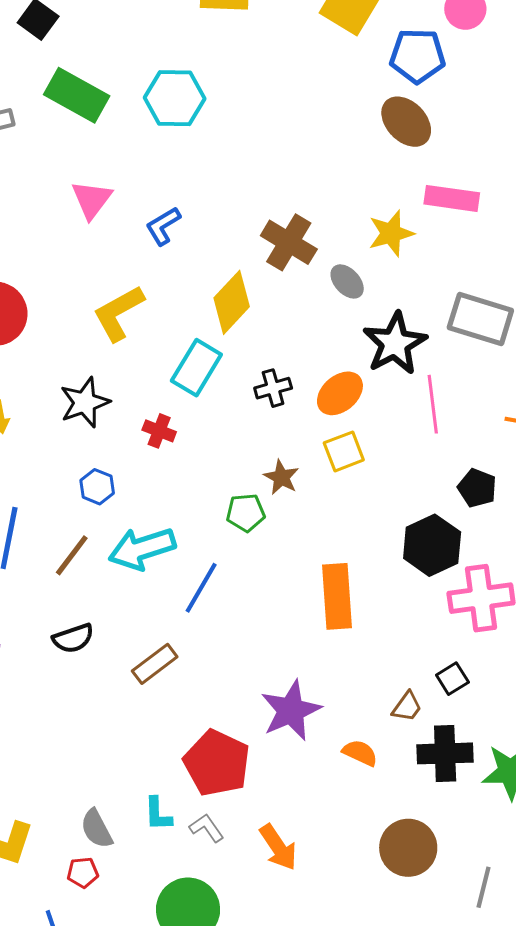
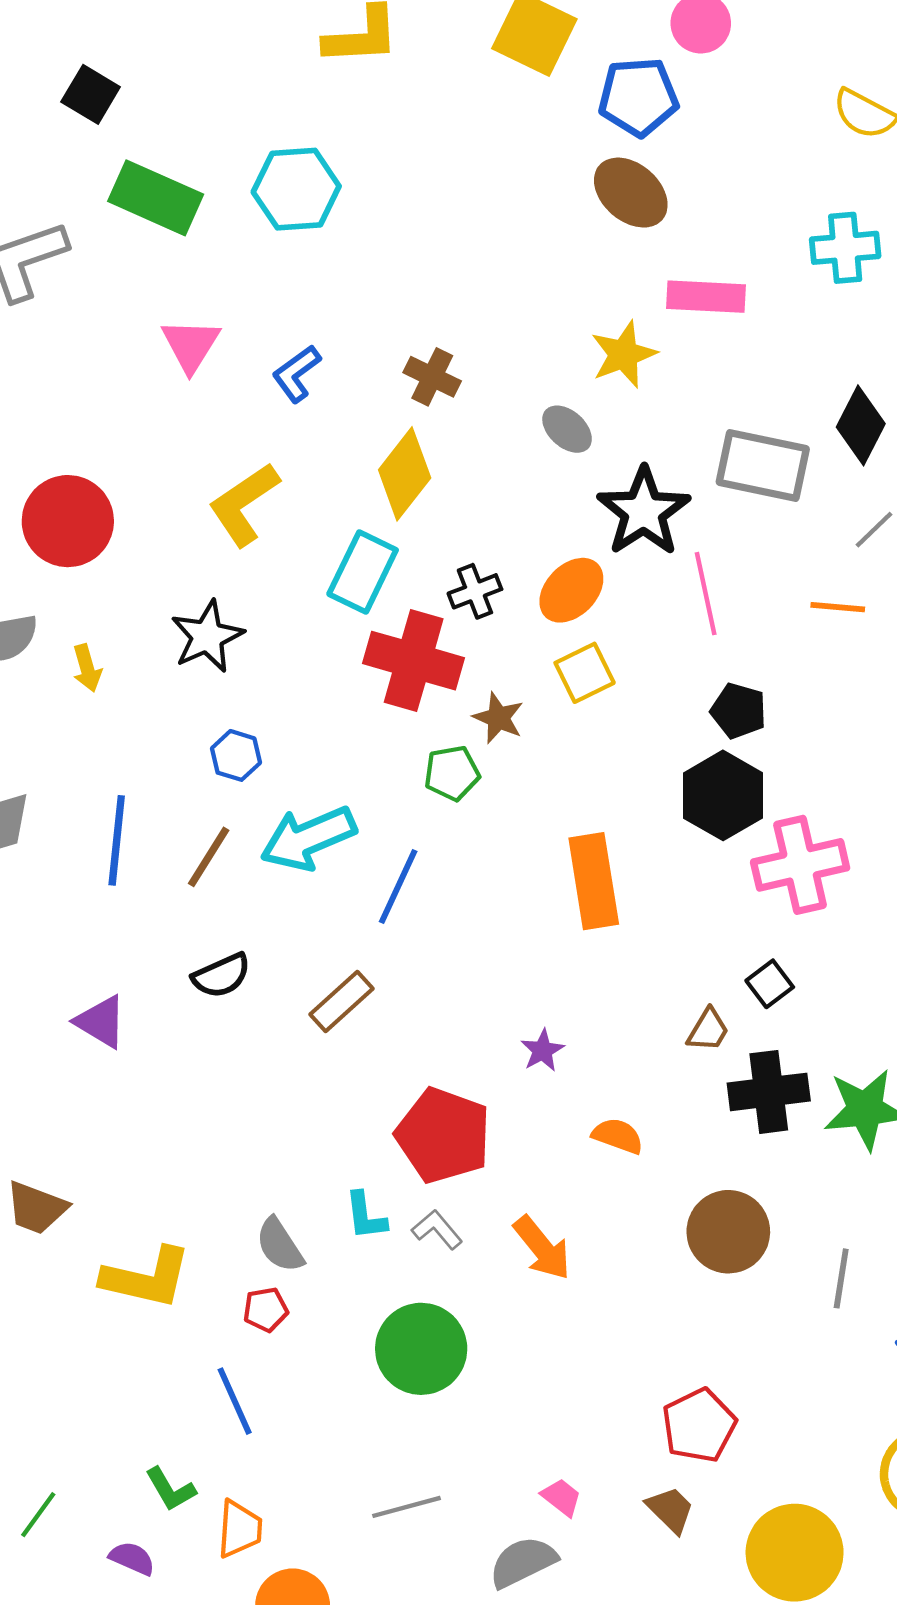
brown cross: (289, 242) -> (432, 377), moved, size x0.7
red cross: (159, 431) -> (414, 661), moved, size x2.0
black pentagon: (477, 488) -> (739, 711), moved
purple star: (291, 710) -> (542, 1051), size x0.5
orange semicircle: (360, 753) -> (618, 1136), moved

